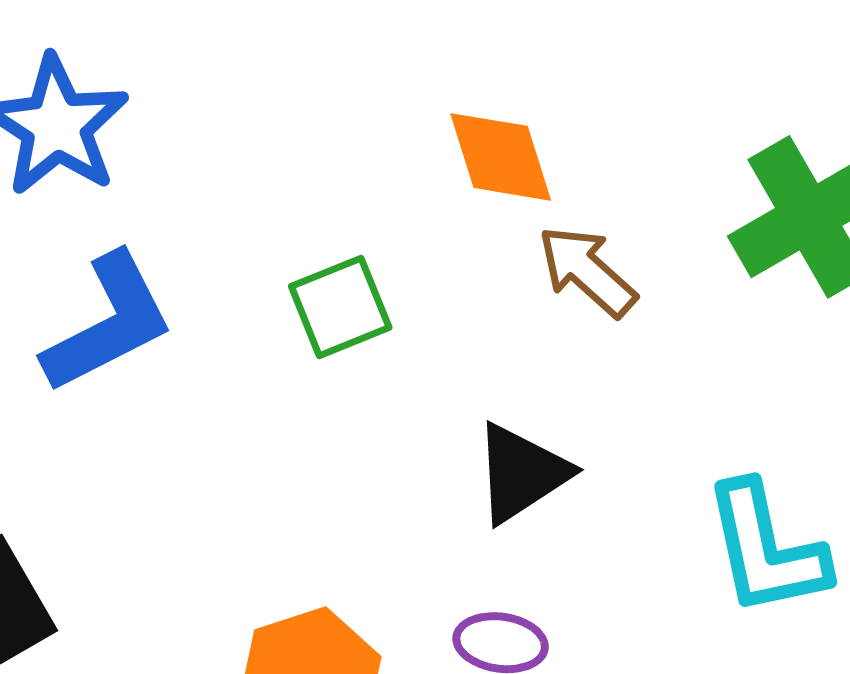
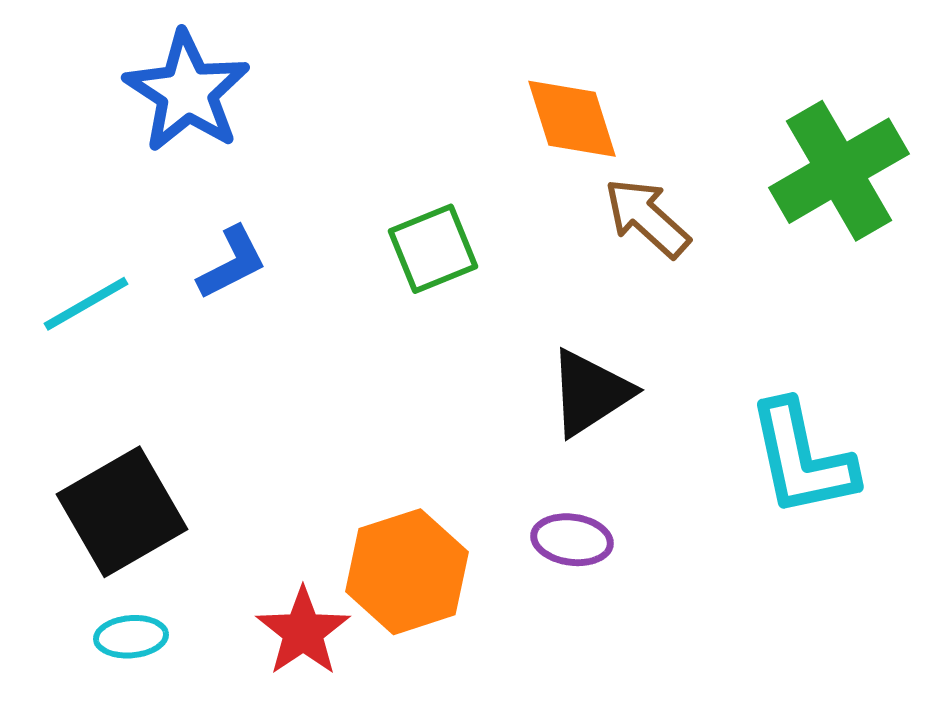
blue L-shape: (108, 323) -> (232, 263), size x0.6

